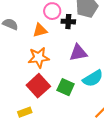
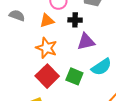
black cross: (68, 22) -> (75, 20), moved
orange star: (39, 58) -> (46, 48), turned 30

